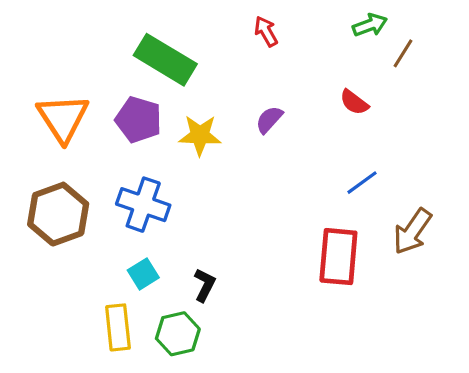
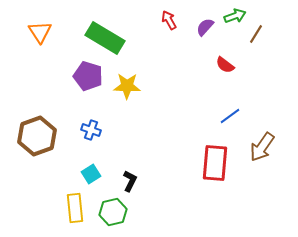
orange triangle: (63, 118) -> (40, 32), moved, size x0.7
purple semicircle: (269, 120) -> (205, 27), moved
blue cross: (143, 205) -> (91, 130), size x0.6

